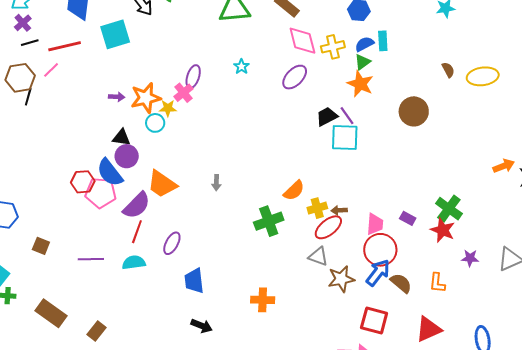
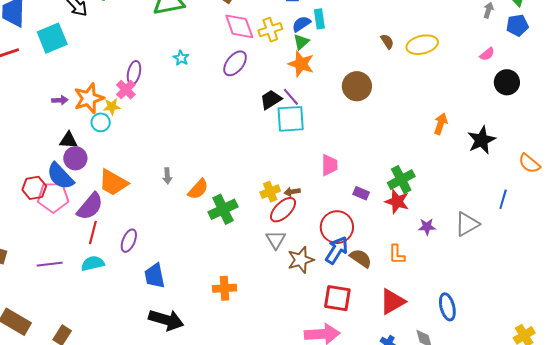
orange arrow: (504, 166) -> (441, 124), moved, turned -45
orange semicircle: (294, 191) -> (198, 189), moved
green cross: (449, 209) -> (401, 180), turned 32
pink trapezoid: (375, 224) -> (329, 165), moved
gray triangle: (318, 256) -> (276, 240), turned 45
black arrow: (202, 326) -> (166, 320), size x1.6

